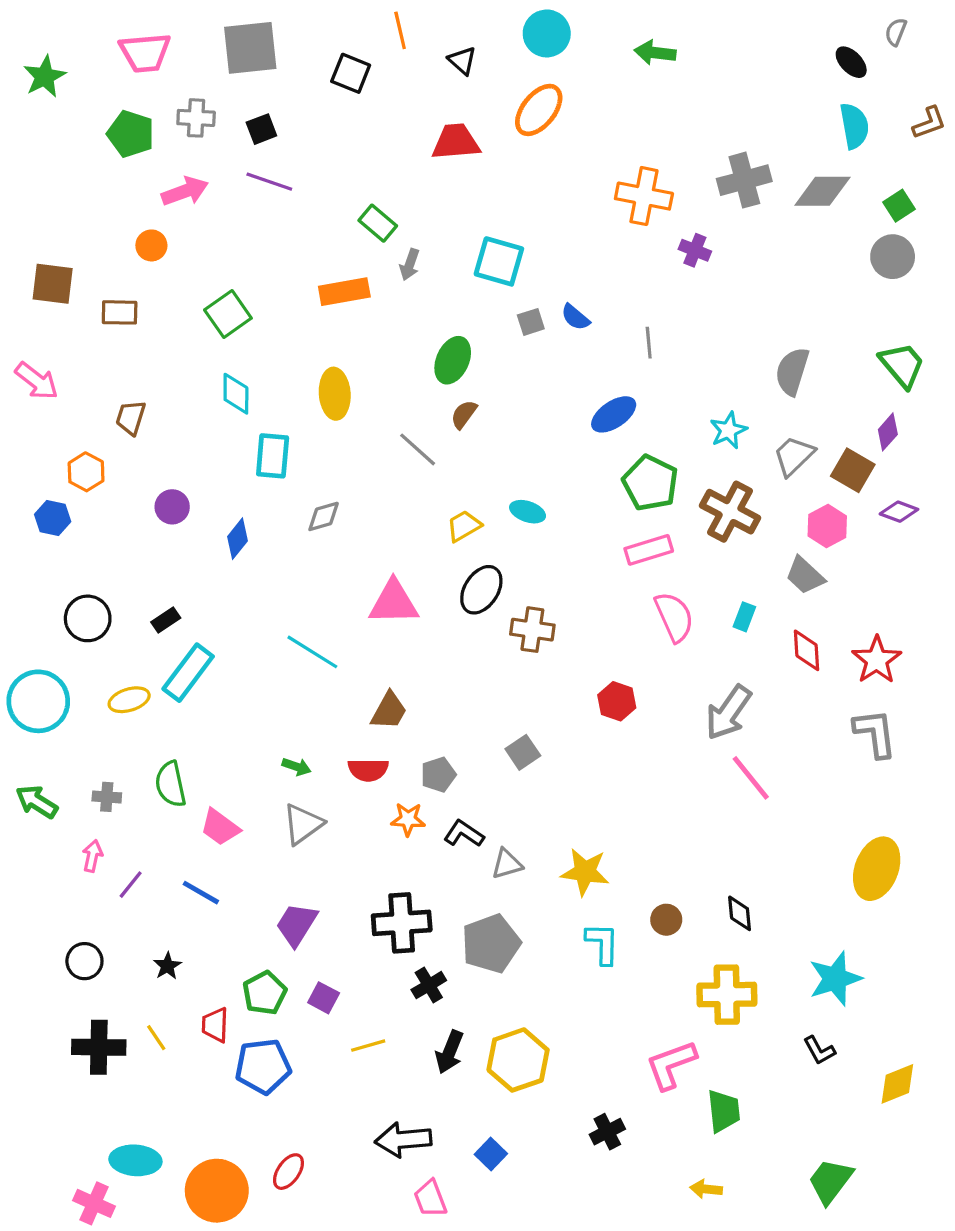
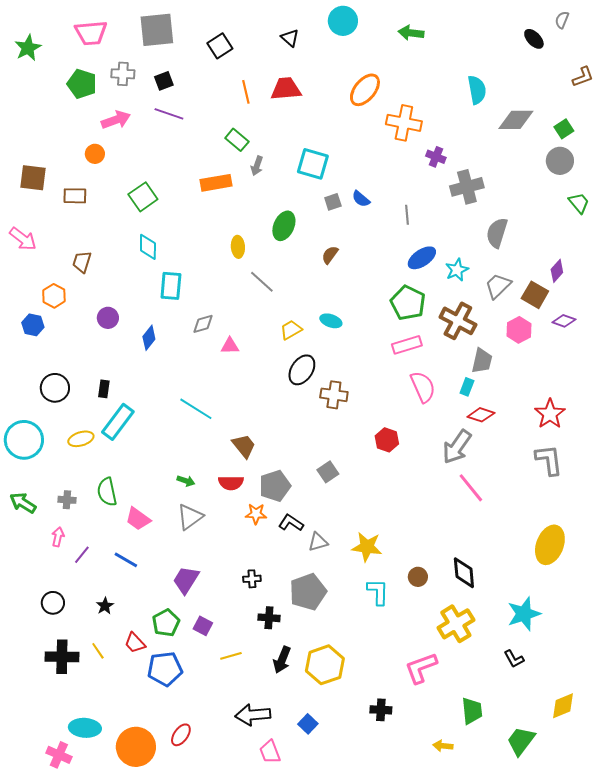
orange line: (400, 30) -> (246, 92), moved
black square: (351, 73) -> (220, 46), turned 35
orange ellipse: (539, 110) -> (365, 90), moved
cyan semicircle: (854, 126) -> (477, 90), moved
gray cross: (744, 180) -> (467, 187), moved
green trapezoid: (902, 365) -> (579, 203), moved, size x0.7
yellow ellipse: (335, 394) -> (238, 247), moved, size x0.7
brown semicircle: (464, 414) -> (330, 255), moved
blue ellipse: (614, 414) -> (422, 258), moved
gray trapezoid: (805, 575) -> (482, 361), moved, turned -120
pink triangle: (394, 602) -> (230, 346), moved, size x0.6
black rectangle: (166, 620) -> (104, 389), turned -48
red diamond: (807, 650) -> (481, 415), moved, turned -68
brown trapezoid: (389, 711) -> (244, 446), turned -68
gray pentagon: (438, 775) -> (275, 486), size x1.4
black diamond: (740, 913) -> (464, 573), size x1.4
black cross: (402, 923) -> (252, 579), size x0.5
black cross: (429, 985) -> (269, 618), turned 35
yellow cross: (727, 995) -> (456, 624), turned -30
red trapezoid: (215, 1025) -> (135, 643), turned -45
yellow diamond: (897, 1084) -> (563, 706), moved
green trapezoid: (724, 1111) -> (472, 711), moved
black cross: (607, 1132) -> (381, 710), turned 30

